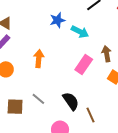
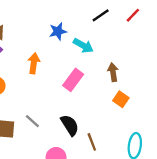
orange arrow: (39, 59) -> (34, 63), moved
pink rectangle: (84, 64) -> (73, 80), moved

